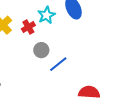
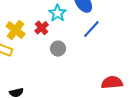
blue line: (58, 64) -> (91, 29), moved

